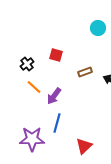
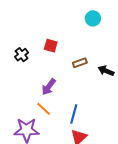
orange line: (34, 87) -> (44, 109), moved
blue line: (57, 123) -> (74, 114), moved

